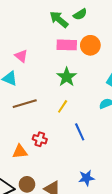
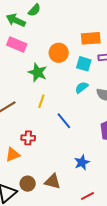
pink rectangle: (67, 45) -> (17, 44), moved, turned 36
orange circle: (90, 45) -> (59, 53), moved

